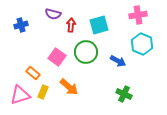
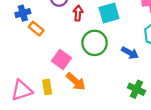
pink square: (57, 57) -> (61, 59), moved
orange rectangle: (33, 73) -> (36, 29), moved
yellow rectangle: (43, 92) -> (47, 87), turned -32

